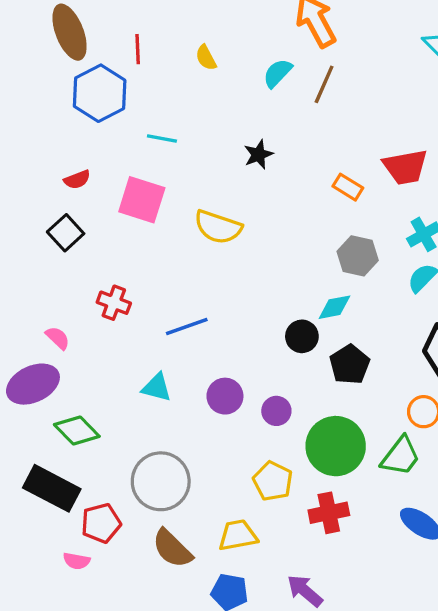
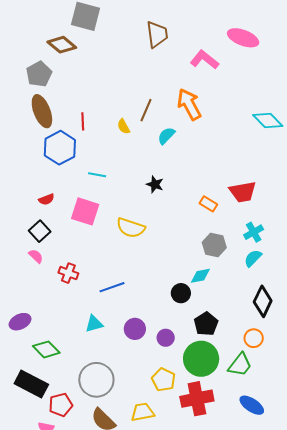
brown line: (324, 84) -> (146, 110), moved
black star: (258, 154) -> (155, 184), turned -30
pink semicircle: (58, 338) -> (36, 256), moved
black pentagon: (350, 364) -> (206, 324), moved
purple ellipse: (33, 384) -> (20, 322), size x0.7
cyan triangle: (157, 388) -> (94, 324), turned -30
red cross: (329, 513) -> (197, 399), size x1.4

